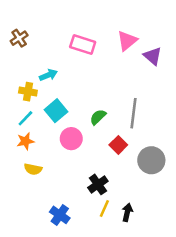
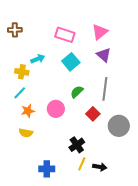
brown cross: (19, 38) -> (15, 30), turned 32
purple triangle: (153, 56) -> (104, 55), moved
cyan square: (56, 111) -> (71, 62), moved
orange star: (25, 141) -> (28, 111), moved
black arrow: (127, 212) -> (100, 167), turned 88
blue cross: (60, 215) -> (47, 169), turned -35

